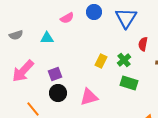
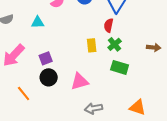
red semicircle: (143, 44) -> (109, 25), moved
yellow rectangle: (101, 61) -> (92, 45), turned -32

